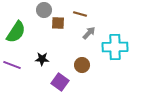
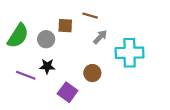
gray circle: (44, 10) -> (46, 39), moved
purple line: (12, 65) -> (26, 75), moved

